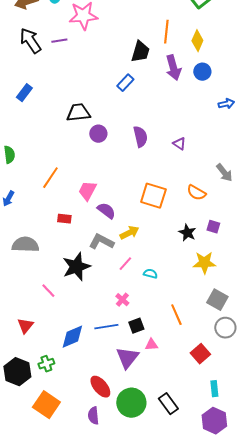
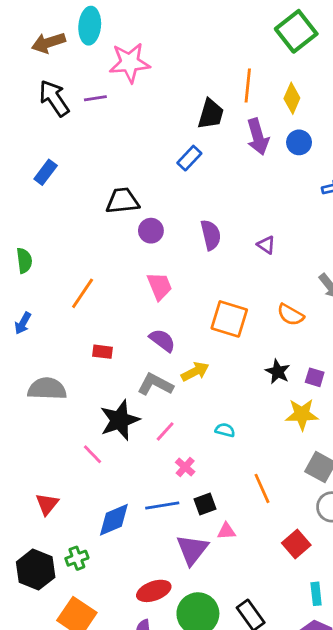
pink trapezoid: (87, 191) -> (159, 286), moved, turned 130
purple square: (213, 227) -> (315, 377), moved
pink line: (125, 264) -> (165, 431), moved
pink line: (48, 291) -> (93, 454), moved
red ellipse: (100, 387) -> (154, 591), turned -70

